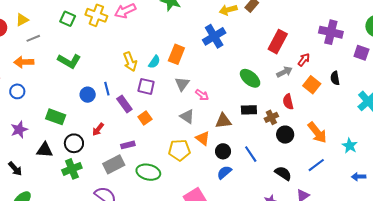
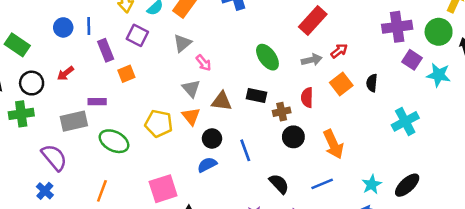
purple cross: (331, 32) -> (397, 27), moved, turned -35
gray triangle: (187, 116) -> (191, 88), moved
cyan star: (350, 146) -> (372, 184), moved

